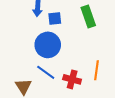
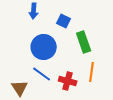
green rectangle: (88, 16) -> (84, 42), moved
blue square: (55, 19) -> (64, 21), moved, turned 32

